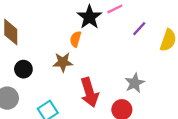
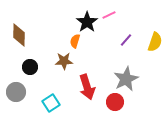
purple line: (139, 29) -> (126, 40), moved
gray star: (135, 83) -> (126, 79), size x1.4

